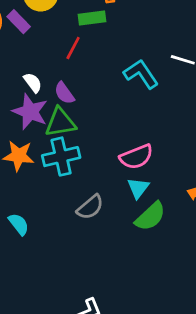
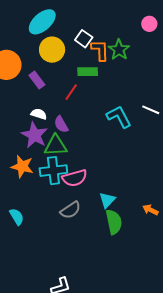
purple rectangle: (19, 22) -> (37, 80), moved
white semicircle: (33, 83) -> (39, 114), turned -42
pink semicircle: (136, 157) -> (75, 178), moved
green semicircle: (150, 216) -> (114, 222), turned -65

